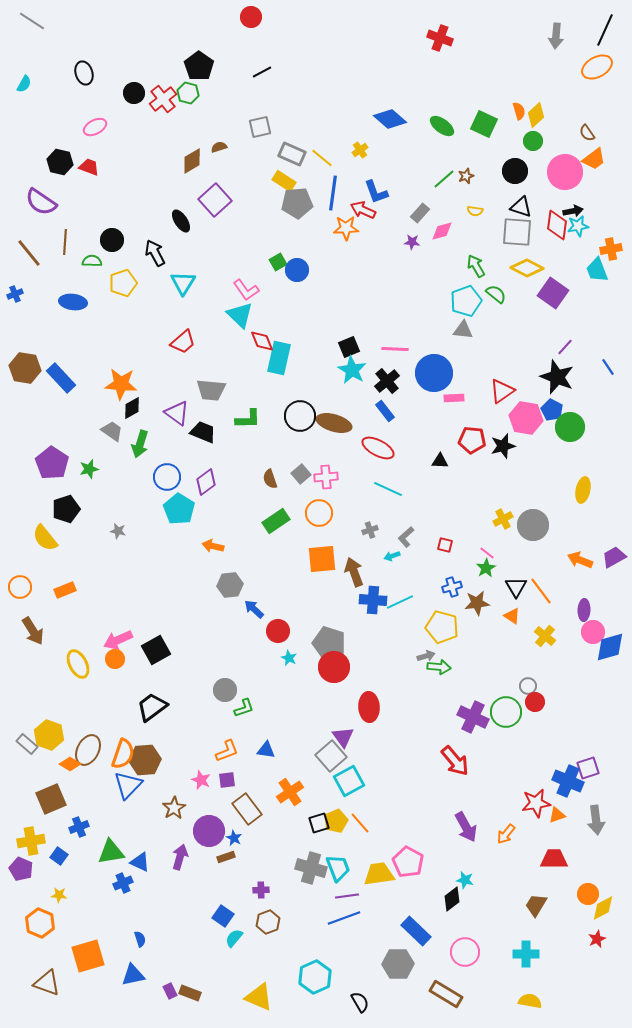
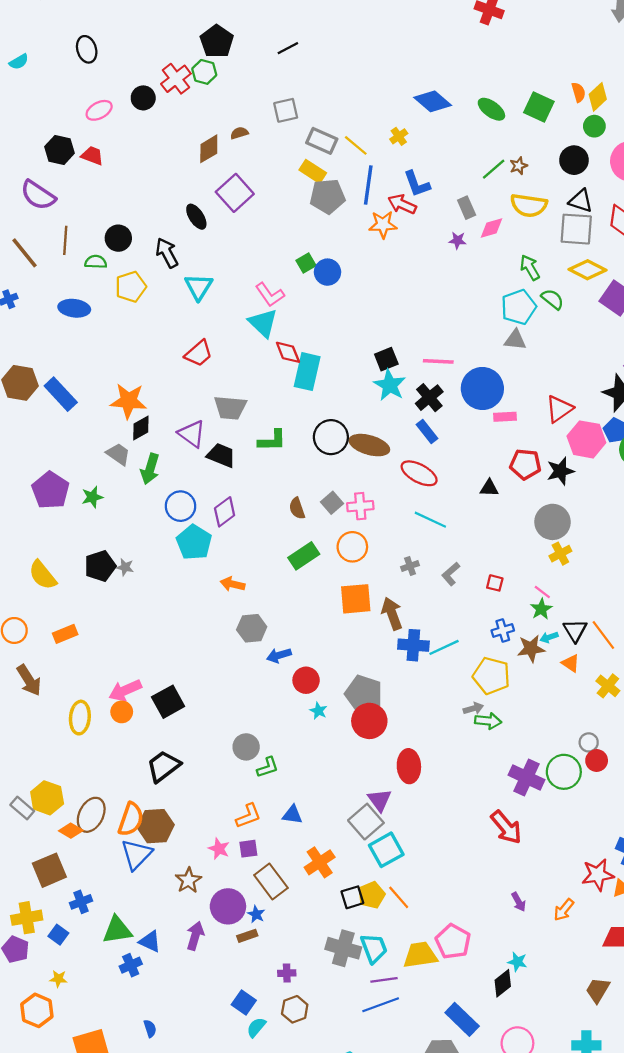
cyan semicircle: (24, 84) -> (19, 62), turned 30
black circle: (134, 93) -> (143, 98), moved
yellow semicircle: (475, 211) -> (529, 205), size x2.0
gray rectangle: (420, 213) -> (467, 208), turned -66
black pentagon: (66, 509) -> (100, 566), moved
gray circle: (533, 525) -> (552, 522), moved
cyan arrow: (392, 556) -> (549, 637), moved
blue arrow: (254, 609) -> (279, 655), turned -60
yellow ellipse: (78, 664) -> (80, 718), turned 32
purple arrow: (466, 827) -> (519, 902), size x0.6

